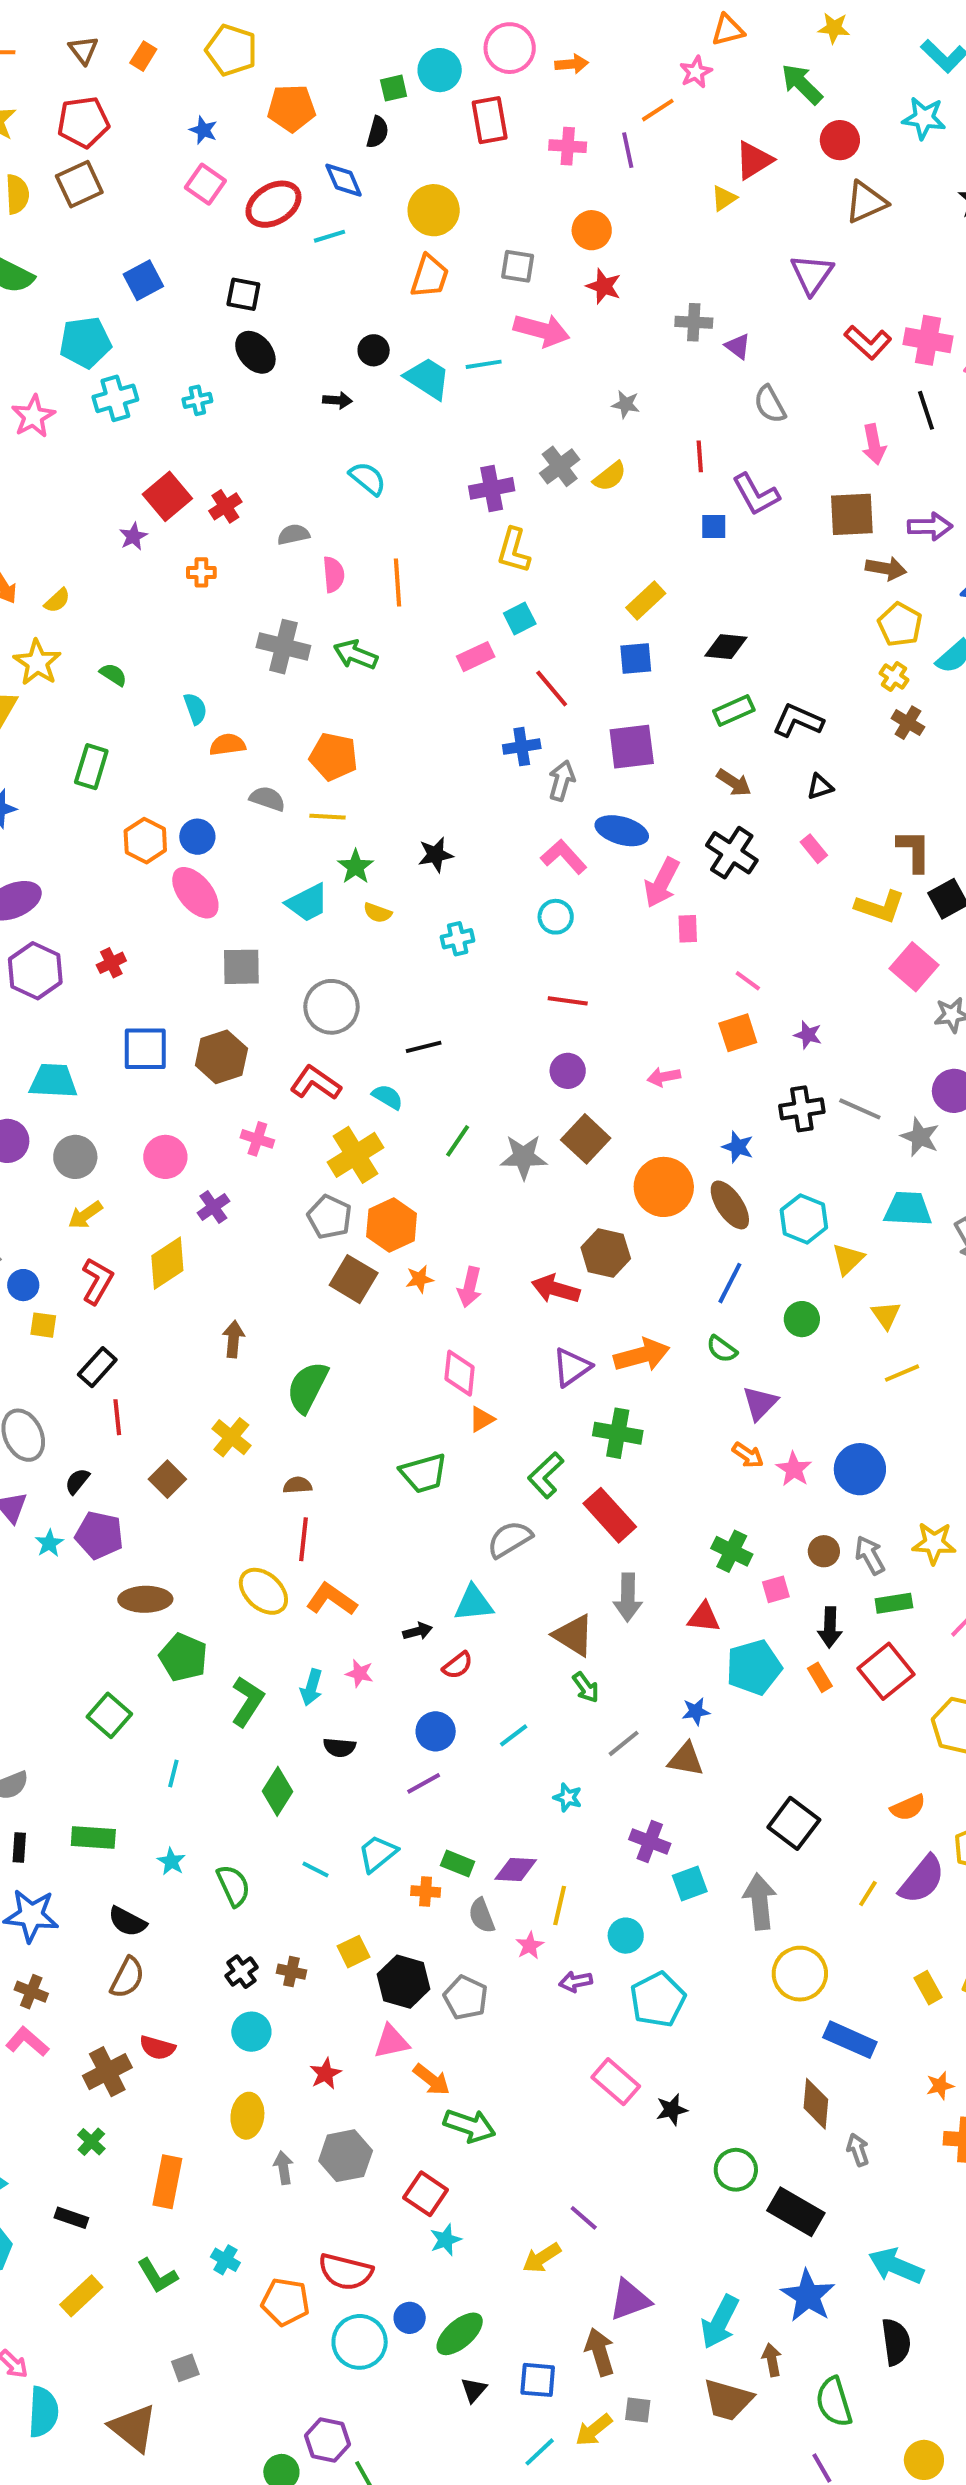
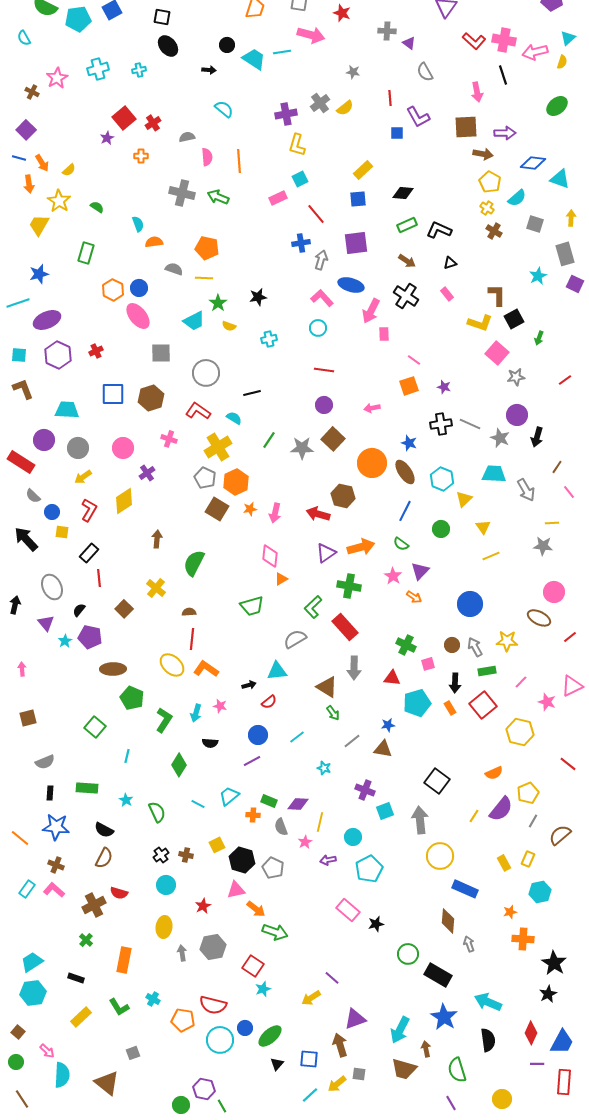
cyan pentagon: (85, 342) -> (78, 19), moved
pink star: (794, 1469) -> (393, 576), moved

